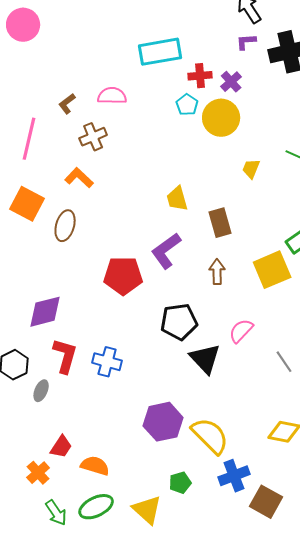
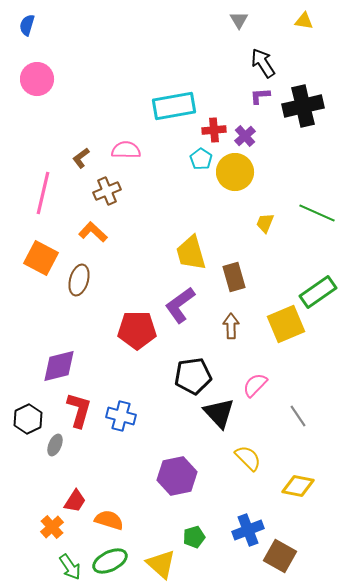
yellow trapezoid: (177, 199) -> (191, 253), size x1.4
yellow semicircle: (210, 436) -> (248, 458), moved, size x0.7

